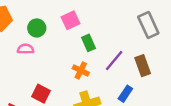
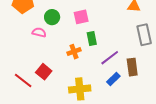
orange cross: (81, 71) -> (74, 52), moved, turned 32
blue rectangle: (125, 94) -> (113, 79), moved

